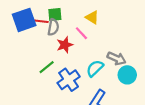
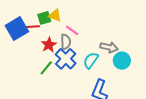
yellow triangle: (92, 17) -> (55, 15), moved
gray semicircle: (53, 27) -> (66, 42), moved
red star: (65, 45) -> (49, 45), moved
blue cross: (69, 80) -> (66, 59), moved

